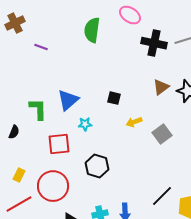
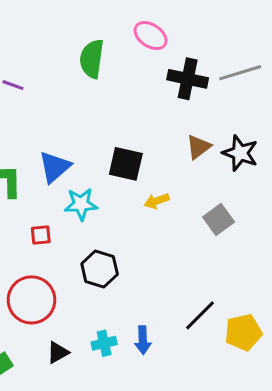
black square: (114, 98) -> (126, 164), size x1.6
cyan star: (85, 124) -> (81, 204), size x1.5
gray square: (162, 134) -> (219, 220), moved
red square: (59, 144) -> (41, 235), size x0.6

